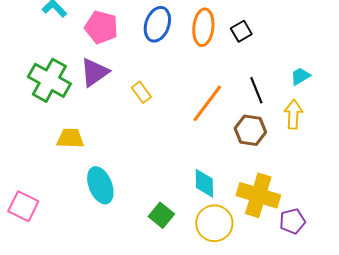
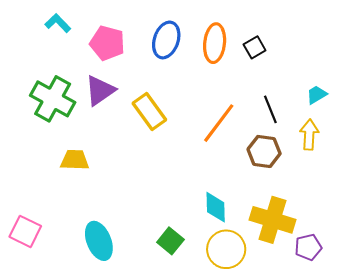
yellow rectangle: (141, 92) -> (149, 112), size x1.6
cyan ellipse: (100, 185) -> (99, 241), moved

